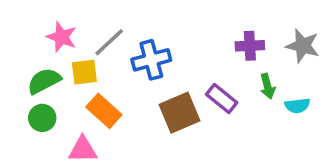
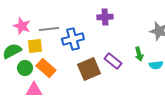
gray line: (109, 42) -> (49, 29), turned 36
purple cross: (250, 46) -> (105, 17), moved
green circle: (42, 118) -> (25, 68), moved

